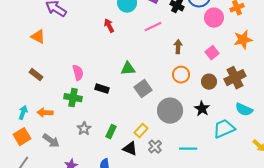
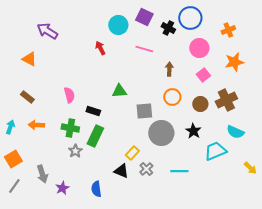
pink circle: (214, 18) -> (199, 48), moved
pink line: (153, 27) -> (144, 49), turned 42
gray square: (143, 89) -> (144, 111), moved, turned 30
green cross: (73, 98) -> (70, 128), moved
cyan arrow: (23, 113) -> (10, 127), moved
orange arrow: (45, 113) -> (36, 125), moved
green rectangle: (111, 132) -> (95, 136), moved, size x1.5
gray arrow: (51, 141) -> (42, 174), moved, turned 36

